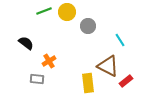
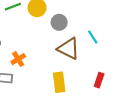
brown triangle: (108, 66) -> (69, 49), moved
red rectangle: (126, 81) -> (99, 80), turned -32

